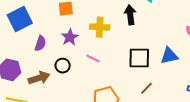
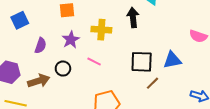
blue square: (20, 19) -> (20, 20), size x0.7
brown line: (146, 88) -> (152, 83), moved

